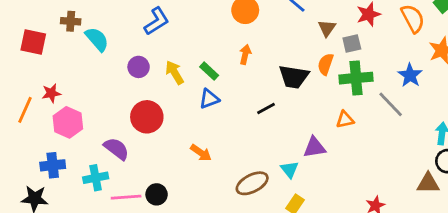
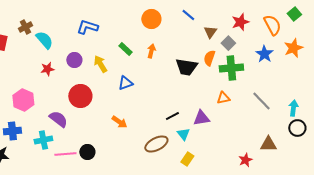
brown cross: (71, 21) -> (25, 27), turned -32
blue L-shape: (157, 21) -> (87, 27), turned -130
gray square: (352, 43) -> (228, 43), turned -32
green rectangle: (209, 71) -> (125, 49), moved
blue star: (410, 75) -> (264, 54), moved
red star: (51, 93) -> (47, 69), moved
gray line: (391, 104) -> (261, 101), moved
black line: (266, 109) -> (172, 116), moved
brown triangle: (428, 183) -> (268, 144), moved

